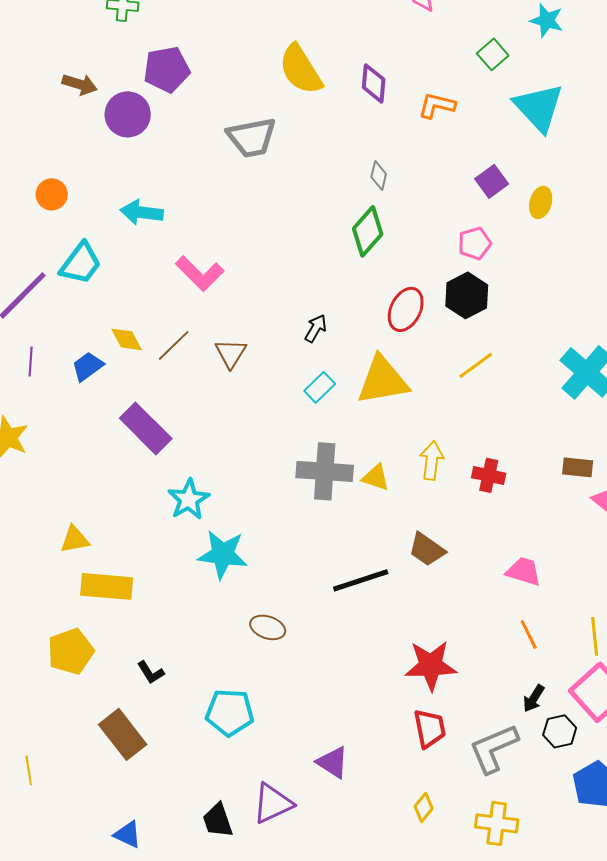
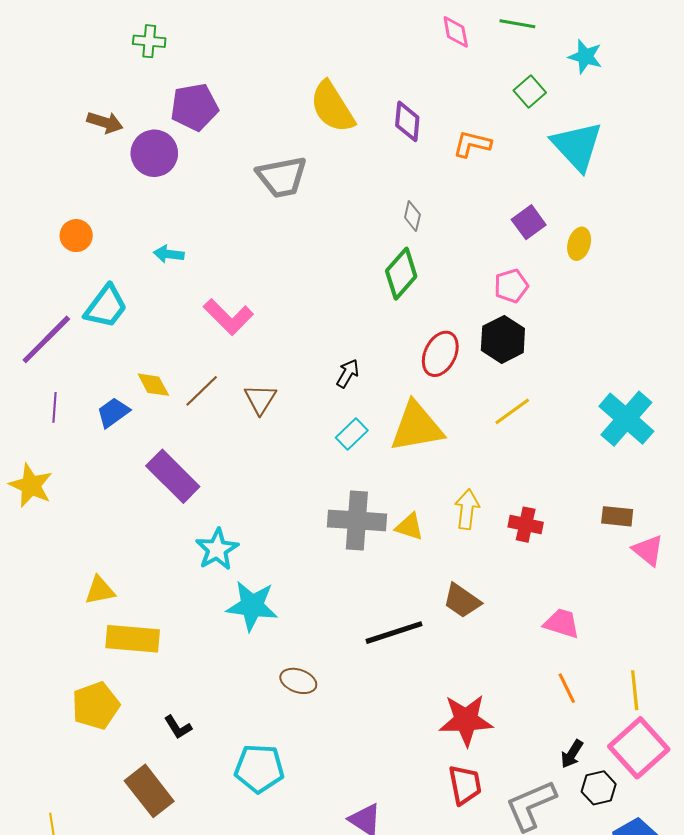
cyan arrow: (142, 212) -> (169, 254), size x0.7

